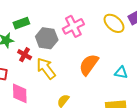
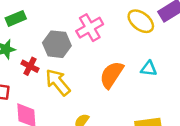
green rectangle: (21, 23) -> (16, 18), moved
cyan triangle: (121, 73) -> (149, 69), moved

